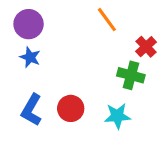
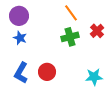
green cross: (131, 75) -> (70, 37), moved, turned -30
cyan star: (117, 116) -> (94, 77), moved

